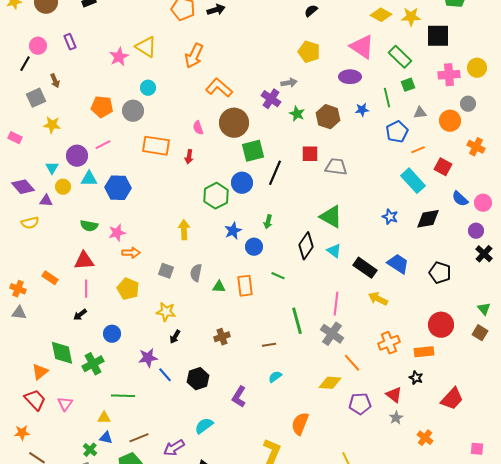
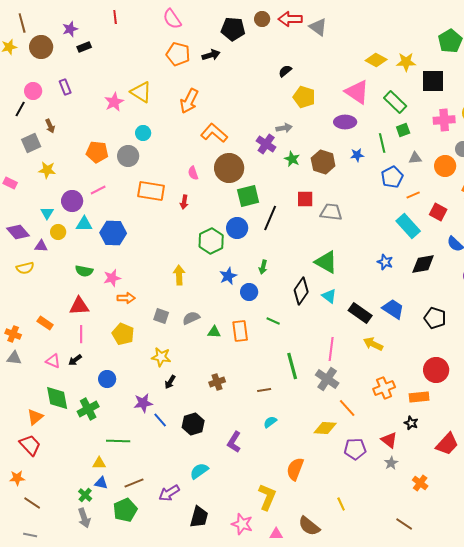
black semicircle: (311, 11) -> (285, 71), moved
gray semicircle: (196, 273) -> (191, 318), turned 54
pink triangle: (65, 404) -> (53, 361), moved, turned -42

